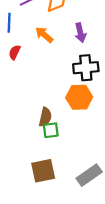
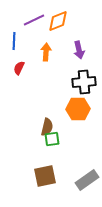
orange arrow: (44, 35) -> (46, 52), turned 54

